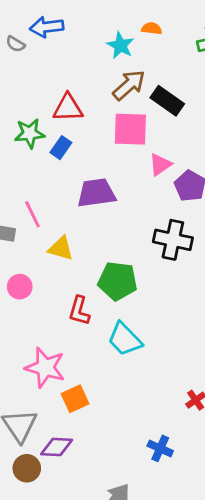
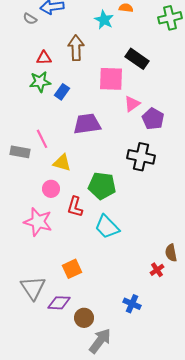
brown arrow: (129, 85) -> (76, 48), moved, turned -50
red triangle: (68, 108) -> (44, 58), moved, size x0.7
pink circle: (20, 287) -> (51, 189), moved
pink star: (45, 368) -> (38, 222), moved
brown circle: (27, 468) -> (84, 318), moved

